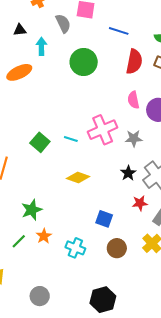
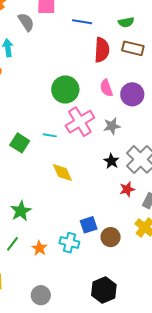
green circle: (84, 62) -> (65, 90), moved
yellow diamond: (78, 177) -> (62, 172), turned 55
blue square: (104, 219) -> (89, 225), moved, turned -30
orange star: (44, 236) -> (39, 248), moved

